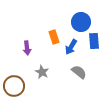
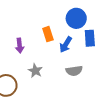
gray semicircle: (79, 72) -> (74, 71), turned 133

